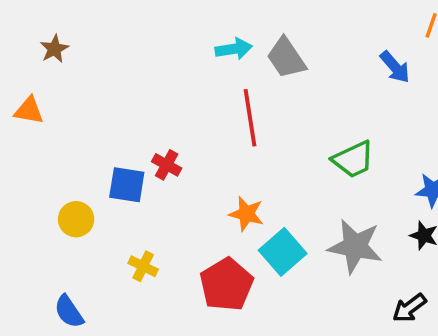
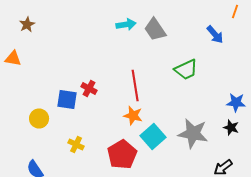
red line: (250, 118) -> (135, 86), moved
green trapezoid: (353, 159) -> (186, 70), moved

